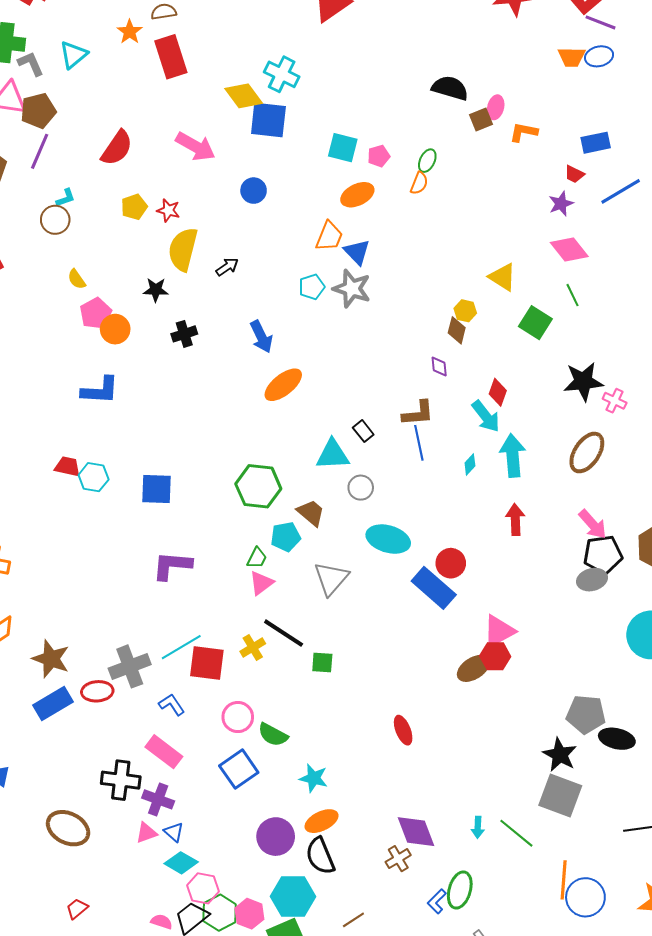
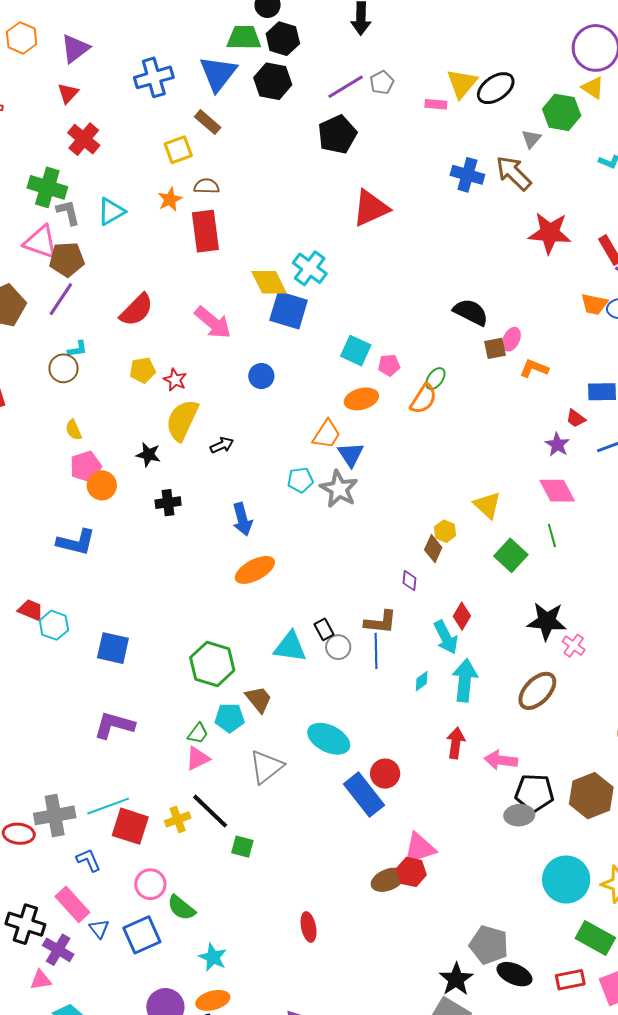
orange semicircle: (419, 183) -> (423, 399), size x1.4
purple star: (561, 204) -> (557, 445), turned -30
gray circle: (361, 488) -> (338, 647), moved
pink arrow: (593, 524) -> (501, 760), moved, turned 128
blue triangle: (174, 832) -> (99, 929), moved

